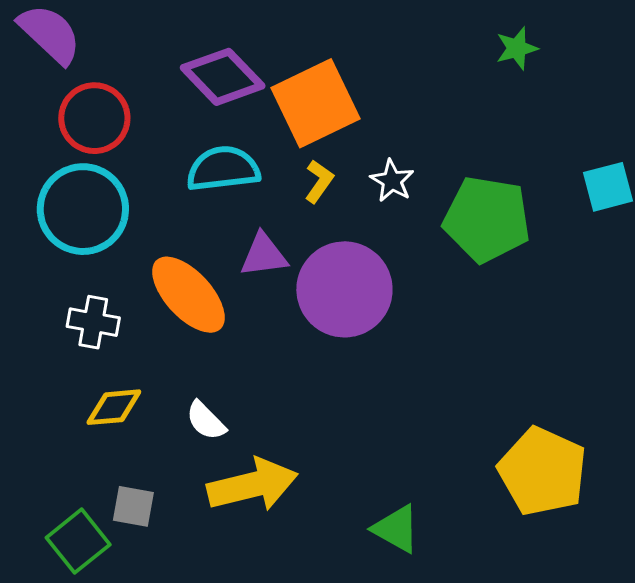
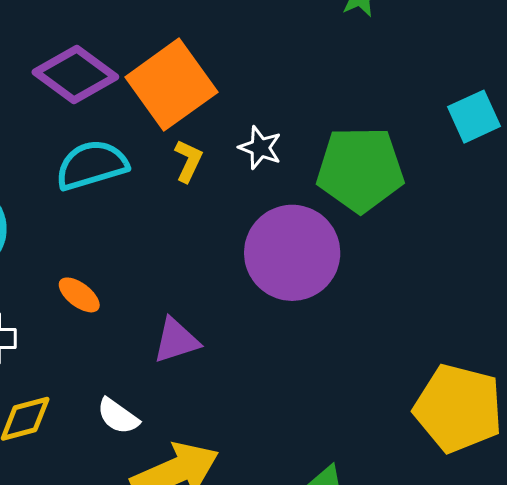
purple triangle: (264, 255) -> (176, 340), moved
purple circle: (344, 289) -> (292, 253), moved
orange ellipse: (188, 295) -> (79, 295), size x0.5

